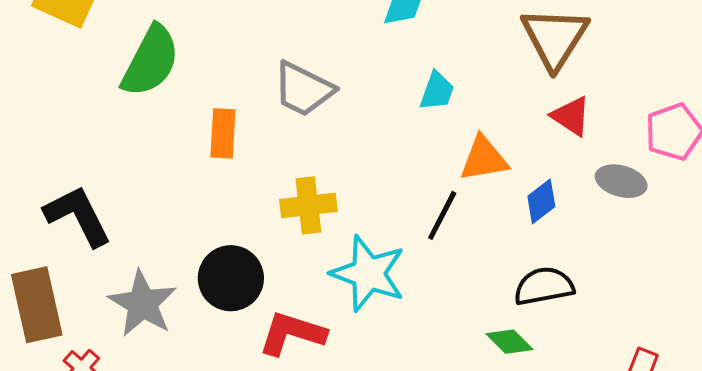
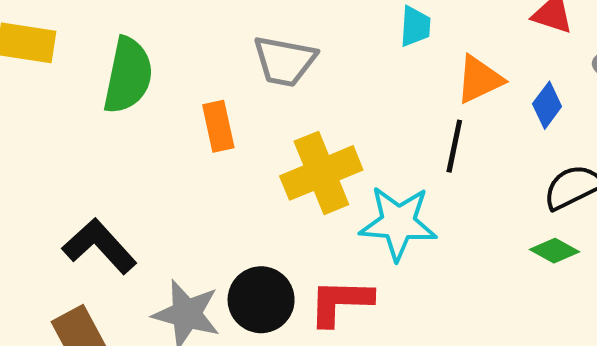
yellow cross: (308, 205) -> (321, 173), size x1.4
black circle: (231, 278) -> (261, 300), moved

